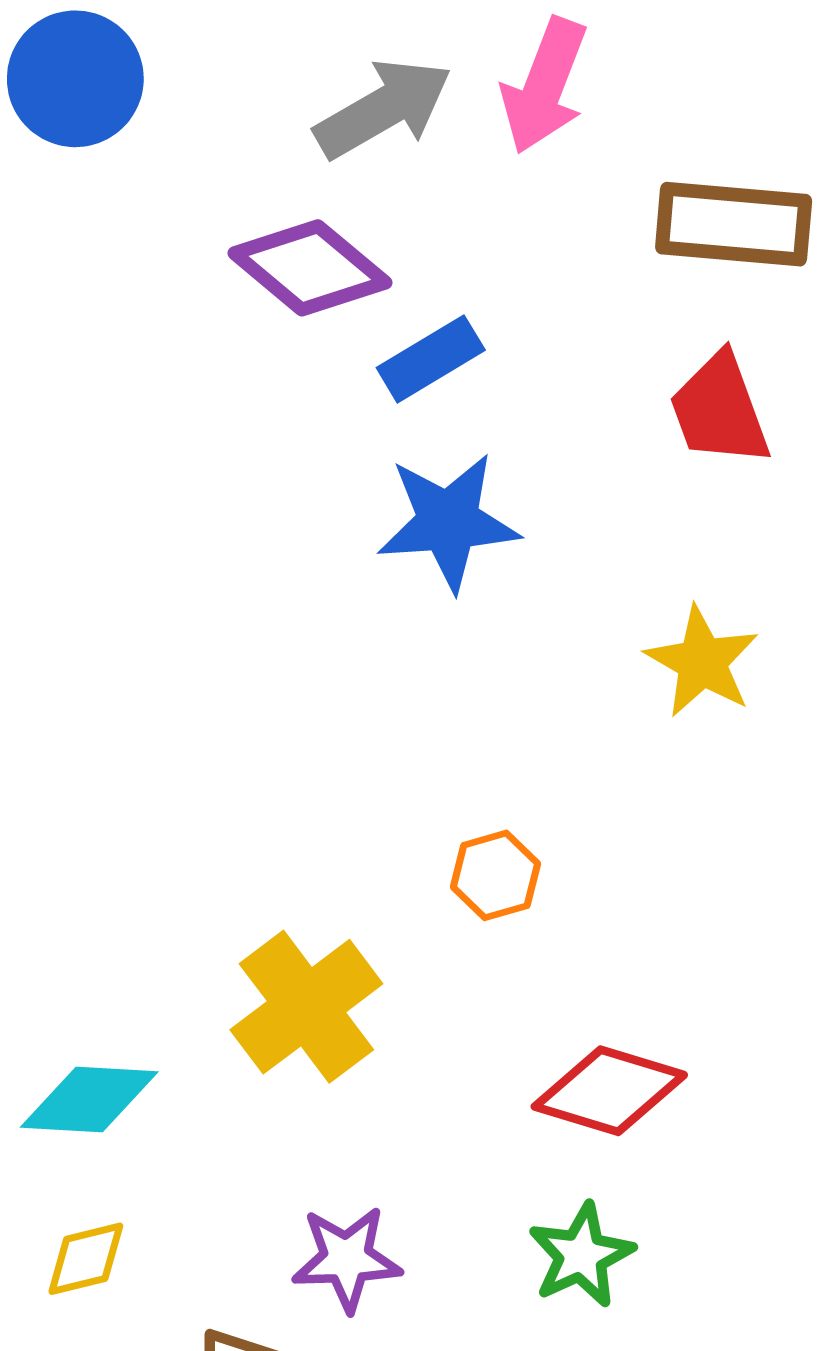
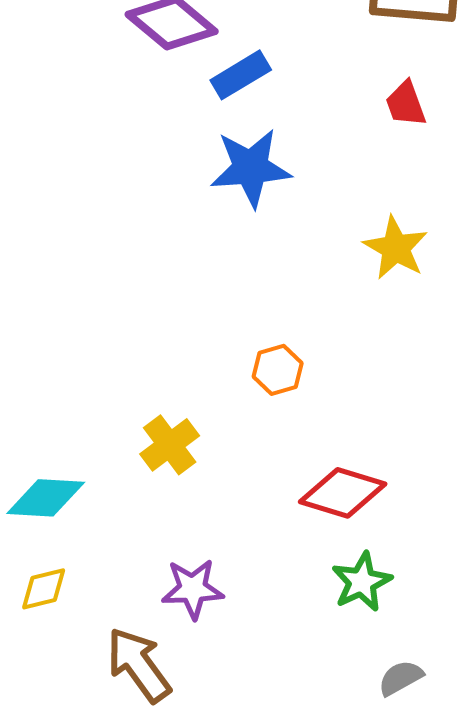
red trapezoid: (720, 410) -> (406, 104), size x0.7
yellow cross: (306, 1007) -> (170, 445), size x0.7
green star: (581, 1255) -> (362, 582), moved

